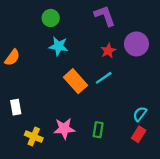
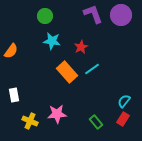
purple circle: (136, 44) -> (121, 15), moved
red star: (108, 51) -> (81, 47), moved
green rectangle: (98, 130) -> (96, 122), moved, turned -48

